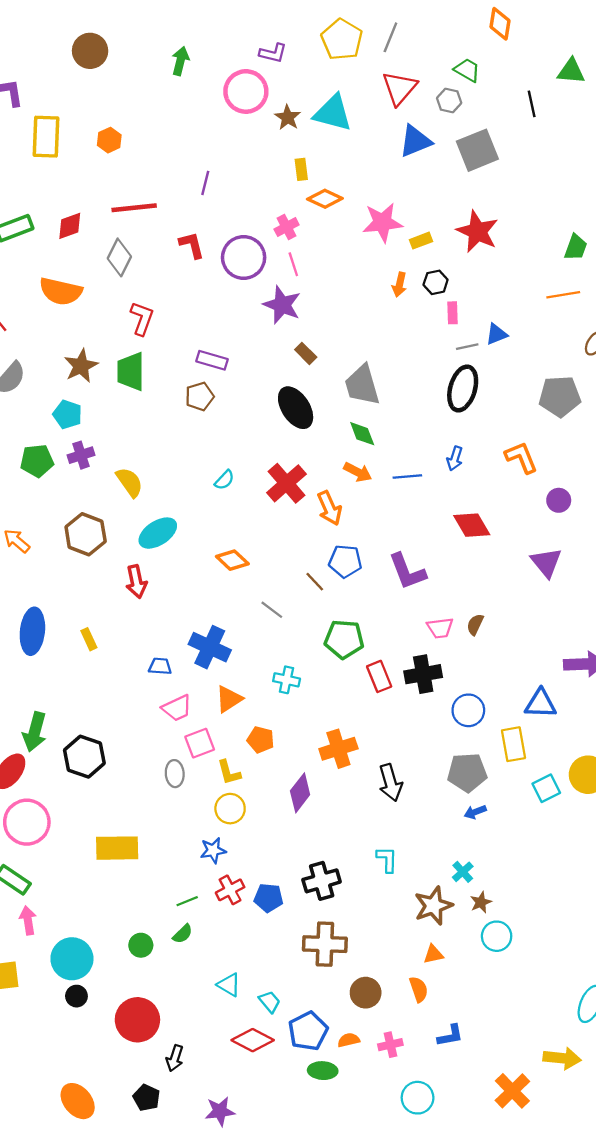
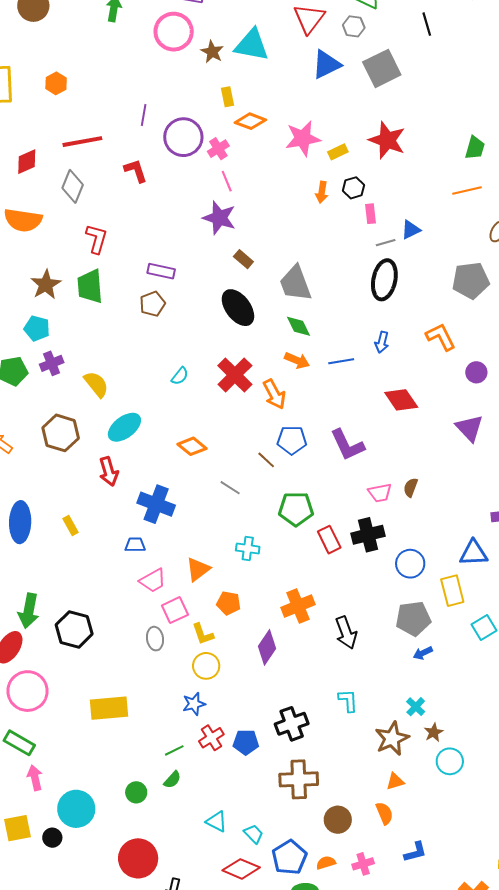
purple circle: (244, 257) -> (183, 137), moved
blue cross: (210, 647) -> (156, 504), moved
black circle: (76, 996) -> (52, 838), moved

